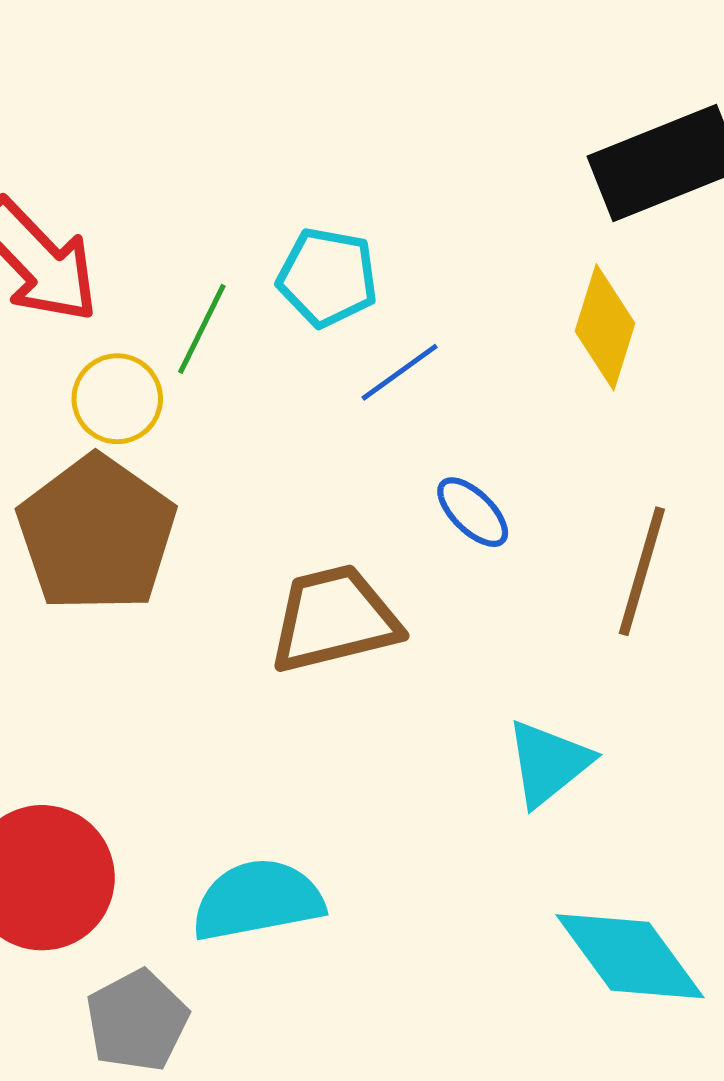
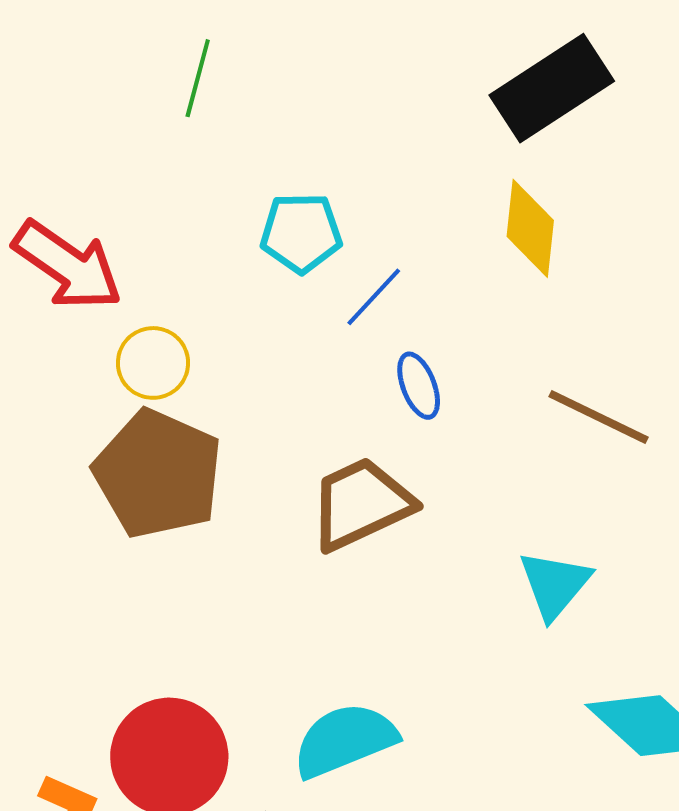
green line: (202, 329) -> (198, 78), moved
blue ellipse: (473, 512) -> (419, 386), moved, turned 36
brown line: (642, 571) -> (599, 417), turned -69

